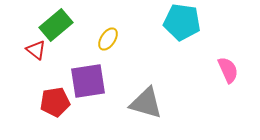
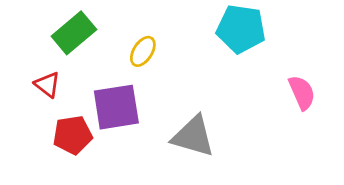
red triangle: (36, 50) -> (47, 85), moved

